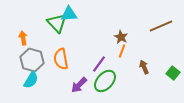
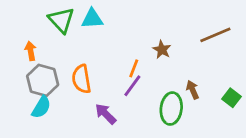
green triangle: (57, 23) -> (61, 20), moved
orange line: (122, 51) -> (134, 68), moved
green ellipse: (105, 81) -> (171, 109), moved, turned -35
purple arrow: (79, 85) -> (106, 114), turned 90

